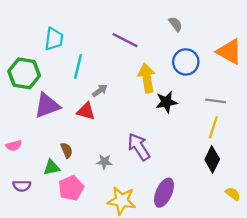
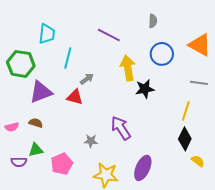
gray semicircle: (175, 24) -> (153, 21), turned 40
gray line: (216, 101) -> (199, 83), moved
brown semicircle: (67, 150) -> (36, 123), moved, turned -48
green triangle: (52, 167) -> (36, 150), moved
yellow semicircle: (233, 194) -> (198, 161), moved

